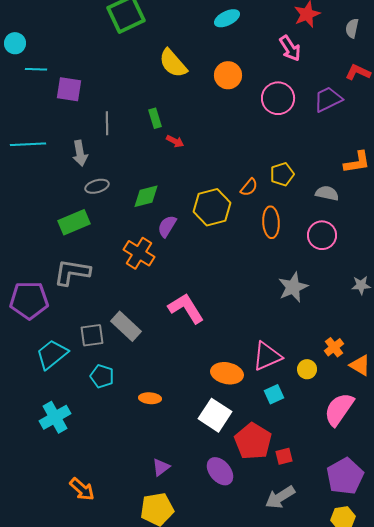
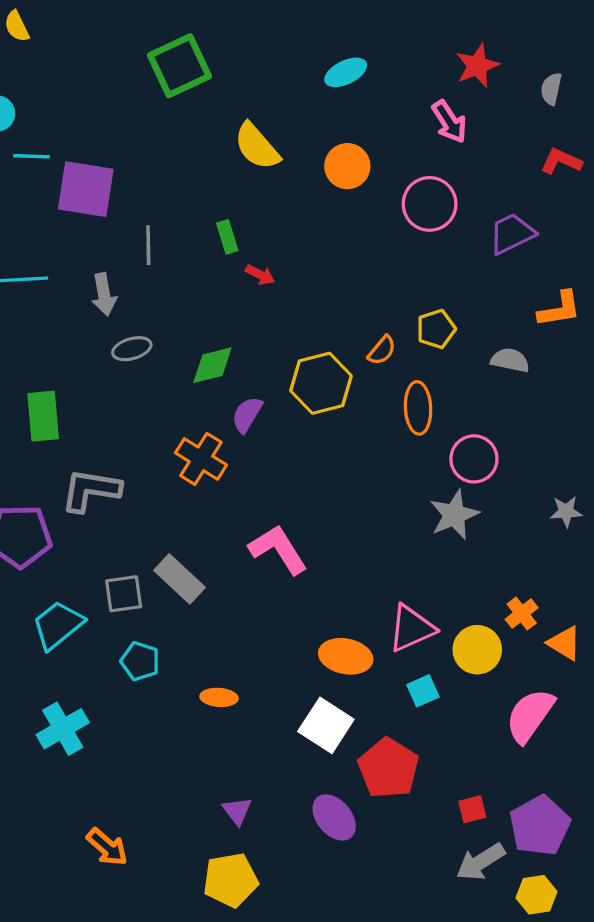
purple square: (69, 89) -> (86, 189), size x1.4
purple trapezoid: (328, 99) -> (512, 234), moved
green rectangle: (74, 222) -> (43, 416), moved, turned -72
pink circle: (322, 235) -> (474, 459), moved
yellow circle: (307, 369) -> (477, 650), size x1.5
red square: (284, 456) -> (472, 809), moved
purple triangle: (161, 467) -> (237, 811), turned -30
gray arrow: (280, 497) -> (481, 862), moved

